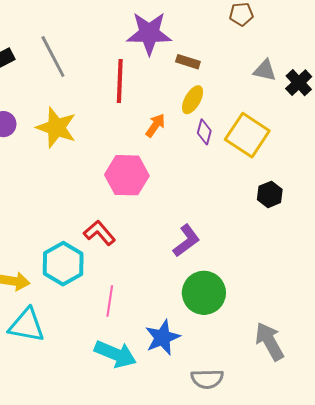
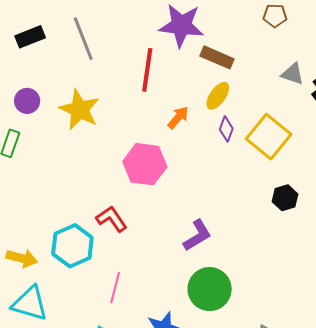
brown rectangle: (188, 62) -> (217, 57), size x1.4

